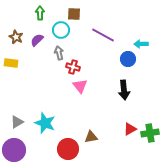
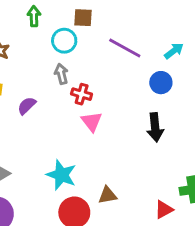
purple semicircle: (37, 40) -> (27, 106), moved
cyan arrow: (141, 44) -> (174, 51), moved, turned 144
cyan star: (45, 123) -> (61, 175), moved
red triangle: (130, 129) -> (164, 210), moved

